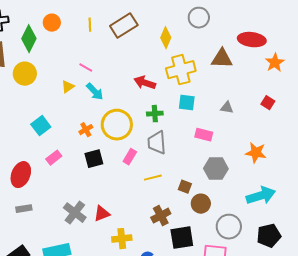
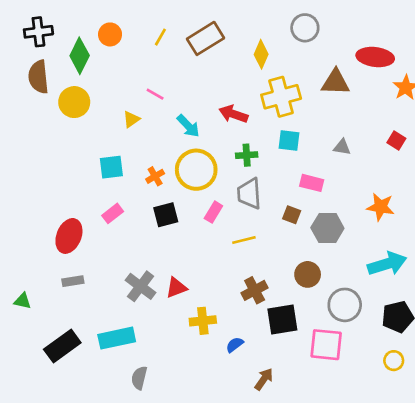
yellow line: (90, 25) -> (160, 37), turned 32
cyan arrow: (95, 92) -> (188, 126), moved
cyan square: (41, 126) -> (111, 167), moved, turned 30
brown square: (185, 187) -> (292, 215), moved

